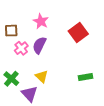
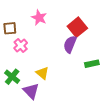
purple semicircle: (39, 45) -> (70, 44), moved
green rectangle: (86, 77) -> (92, 64), moved

